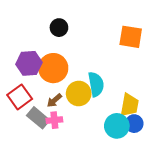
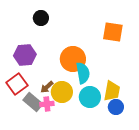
black circle: (59, 28) -> (41, 18), moved
orange circle: (53, 68) -> (73, 59), moved
yellow circle: (79, 94) -> (62, 92), moved
cyan circle: (117, 126) -> (90, 97), moved

